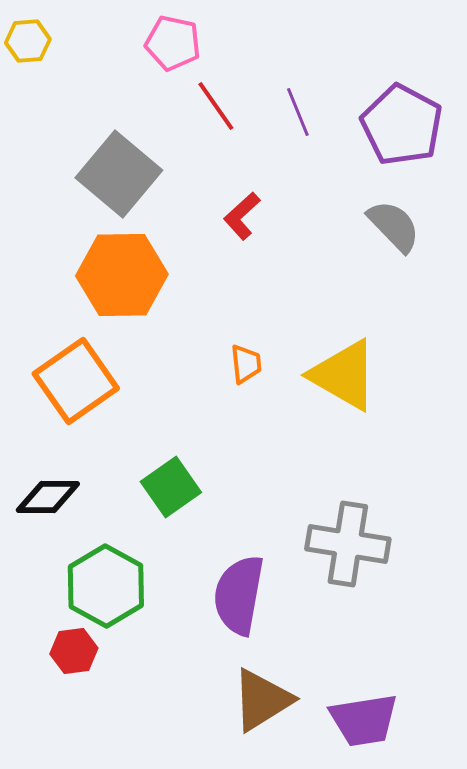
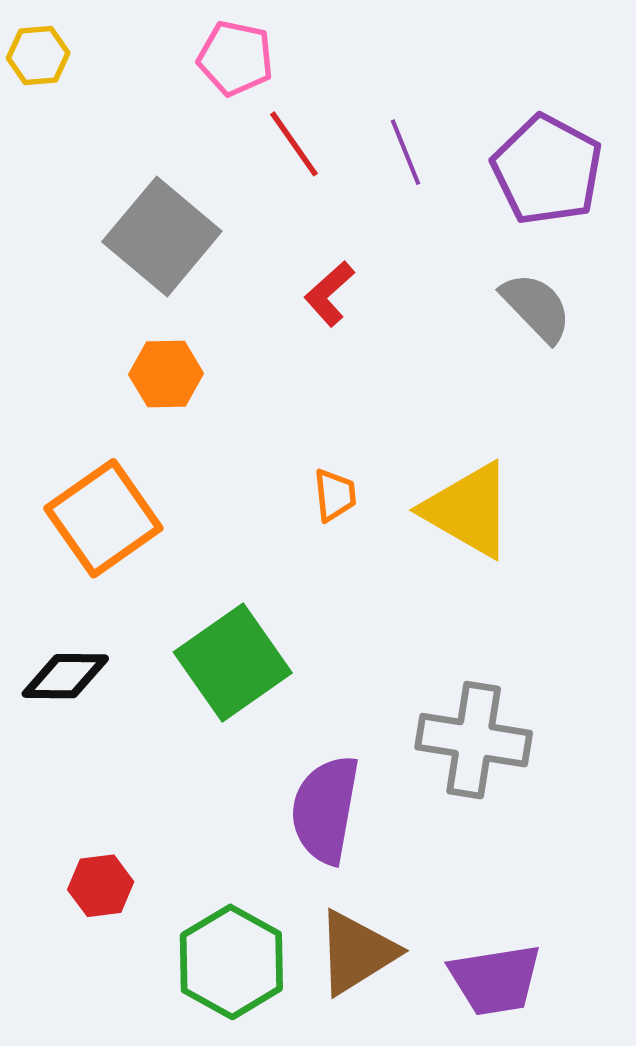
orange hexagon: (122, 275) -> (166, 374), size x0.6
green square: (171, 487) -> (233, 663), size x1.4
green hexagon: (106, 586) -> (231, 962), moved

